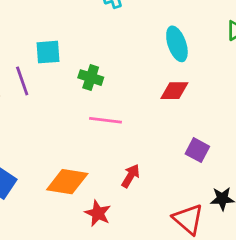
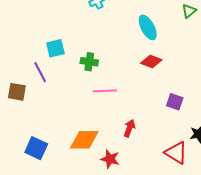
red diamond: (174, 91) -> (151, 61), turned 30

